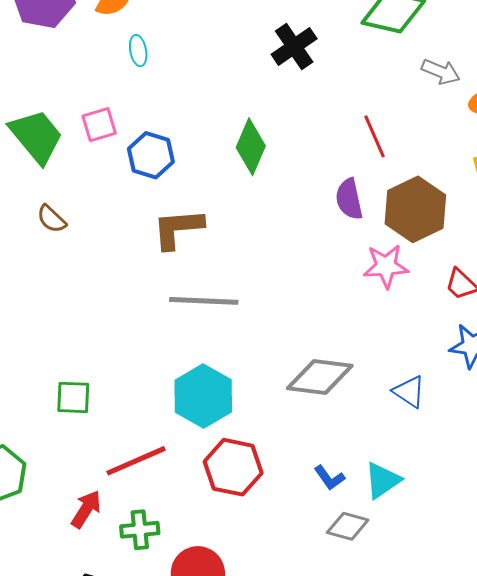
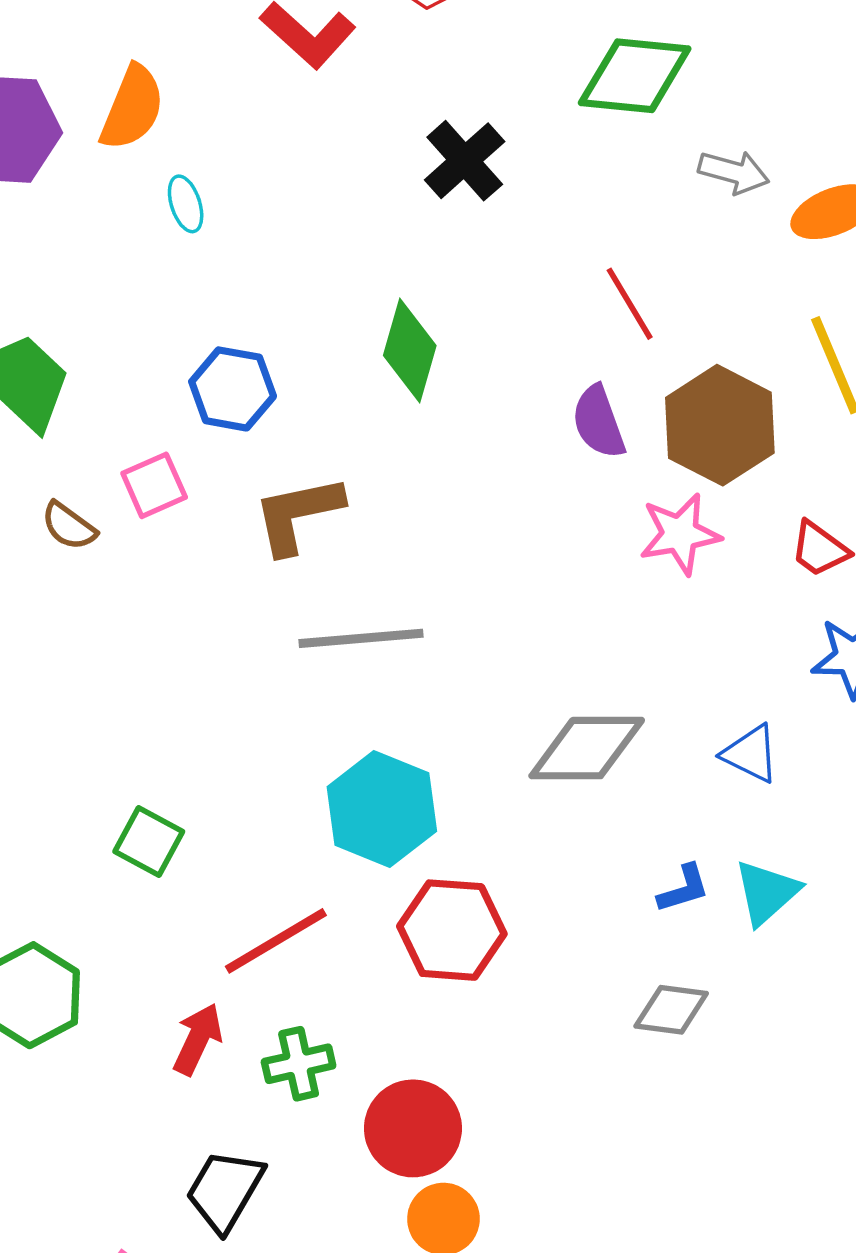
pink square: (99, 125) -> (154, 485), moved
green square: (73, 397) -> (149, 841), turned 33
blue L-shape: (329, 478) -> (684, 889), moved, turned -64
cyan triangle: (382, 480) -> (767, 892), moved

